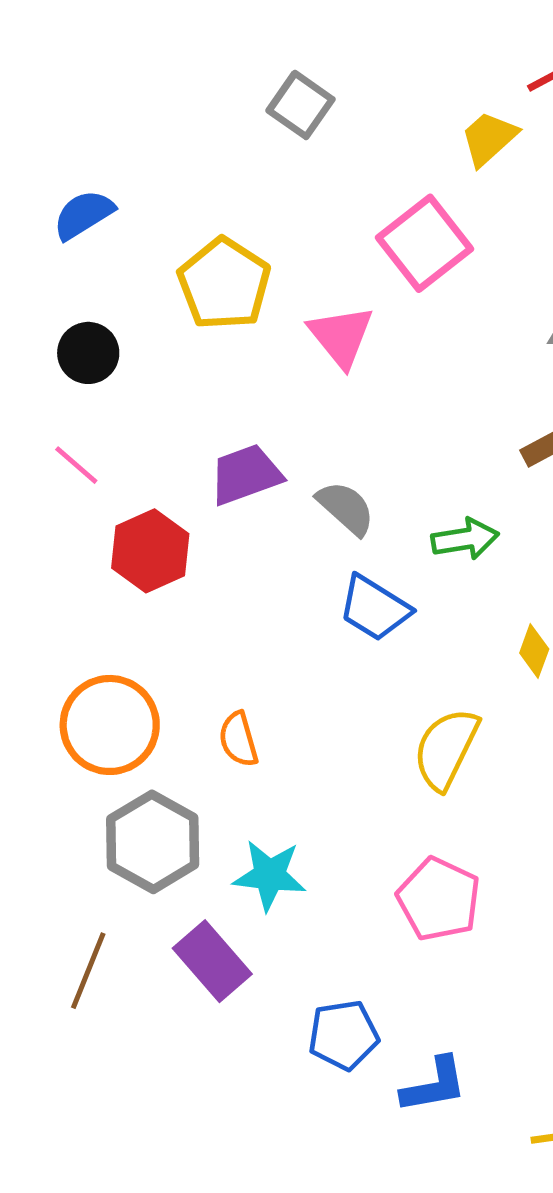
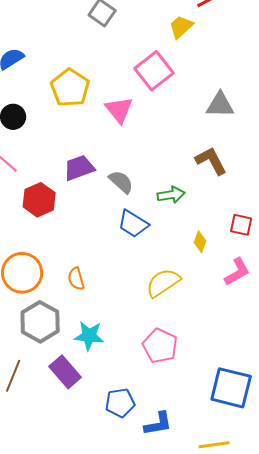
yellow semicircle: (446, 749) -> (163, 283), turned 30

